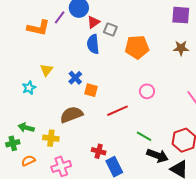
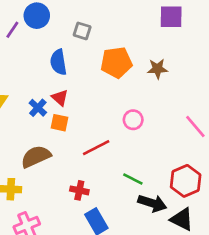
red triangle: (94, 22) -> (60, 98), moved, turned -40
gray square: (110, 29) -> (82, 31), moved
brown star: (181, 48) -> (157, 69), moved
red cross: (99, 151) -> (79, 190), moved

